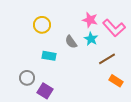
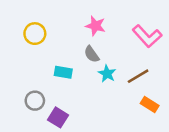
pink star: (90, 20) -> (95, 26), moved
yellow circle: (42, 25) -> (35, 34), moved
cyan star: (91, 39) -> (107, 74), moved

